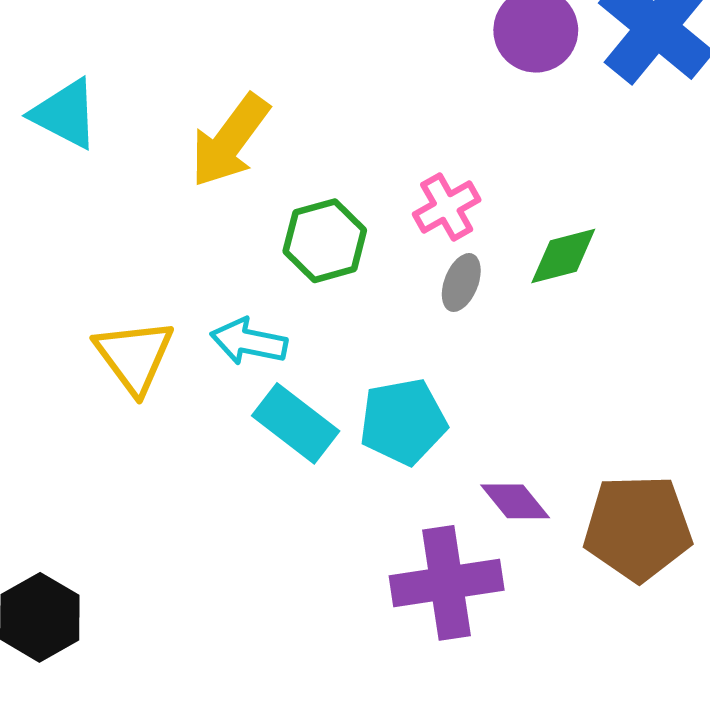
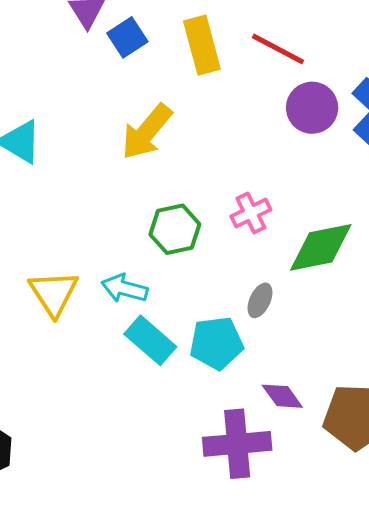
yellow arrow: (230, 141) -> (147, 132), moved
green diamond: (563, 256) -> (321, 247), size x1.5
gray ellipse: (461, 283) -> (260, 300), moved

